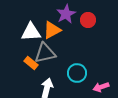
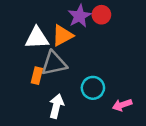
red circle: (88, 20) -> (101, 15), moved
orange rectangle: (31, 63) -> (37, 76), turned 64

